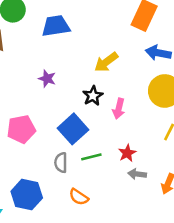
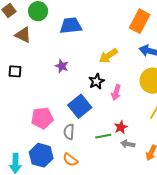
pink pentagon: (21, 129) -> (42, 118), moved
green line: (91, 157) -> (103, 136), moved
orange semicircle: (79, 197) -> (70, 160), moved

